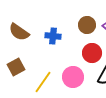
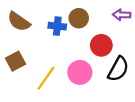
brown circle: (87, 25) -> (79, 18), moved

